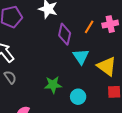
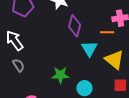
orange line: (89, 27) -> (107, 32), moved, turned 56

